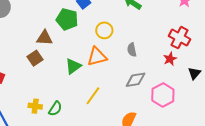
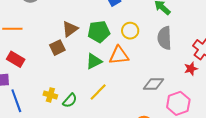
green pentagon: (67, 19) -> (99, 32), moved, turned -30
brown triangle: (44, 38) -> (70, 29), turned -48
gray semicircle: (132, 50) -> (165, 38), moved, size x1.6
yellow line: (93, 96) -> (98, 92), moved

